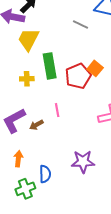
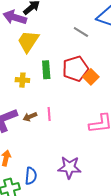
green rectangle: (50, 66) -> (46, 70), size x0.7
red pentagon: (78, 76) -> (75, 69), moved
brown arrow: (36, 125) -> (30, 117), moved

